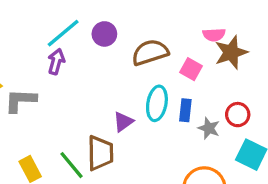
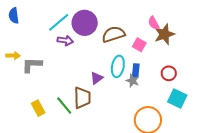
purple circle: (104, 34) -> (85, 23), size x1.6
pink semicircle: (214, 35) -> (154, 23), turned 64
purple arrow: (56, 62) -> (65, 41), moved, turned 84
gray star: (209, 128) -> (133, 81), moved

